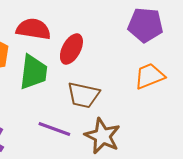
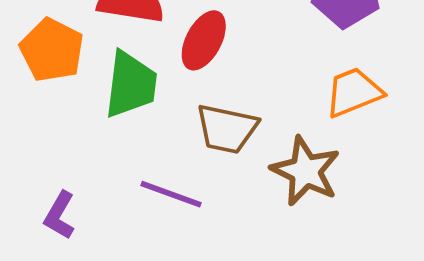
brown star: (102, 136) -> (306, 171), moved

